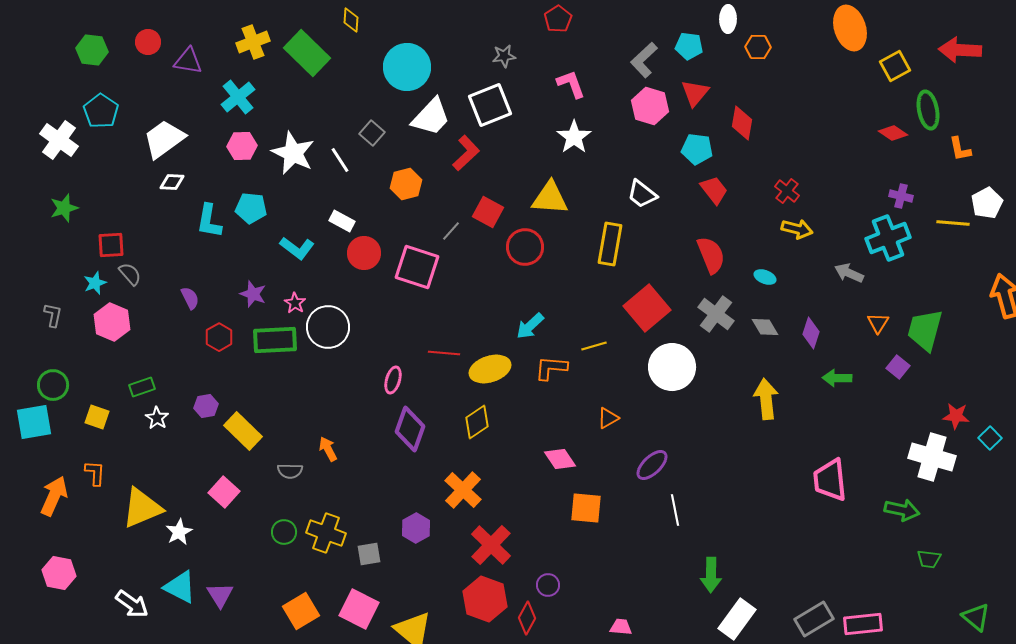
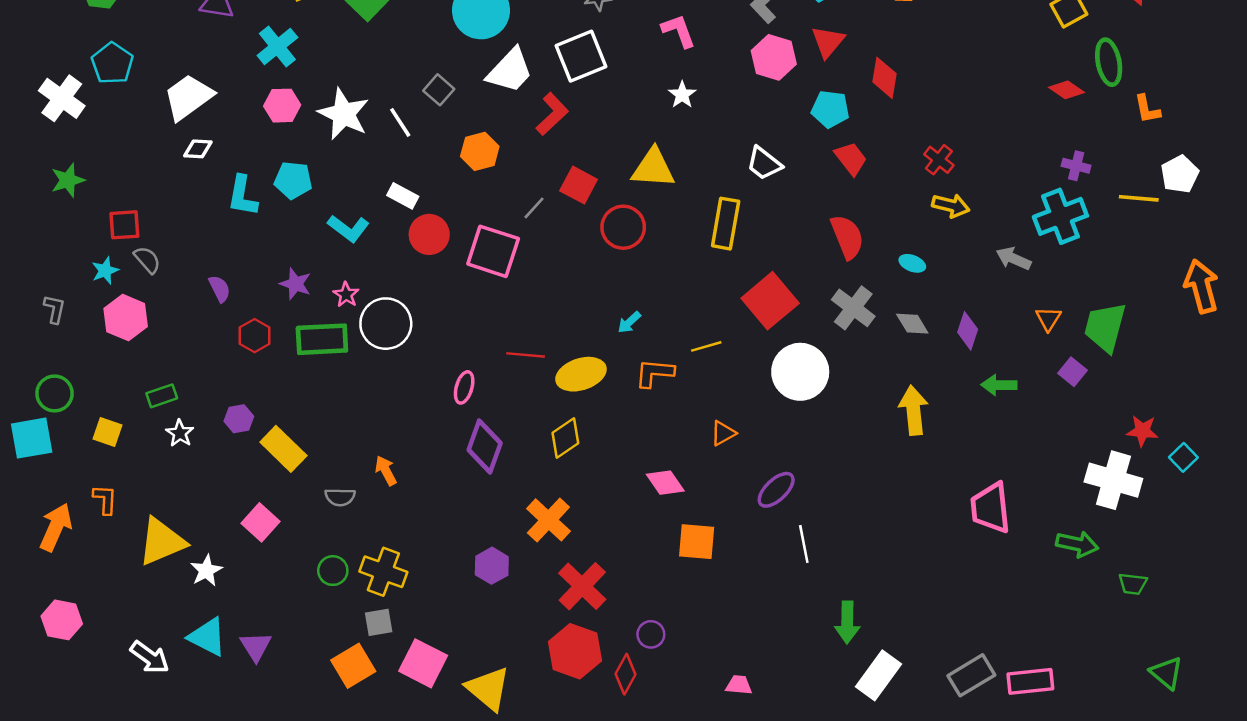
white star: (574, 137) -> (682, 95), size x0.7
cyan arrow: (530, 326) -> (629, 322), size x0.7
gray square: (369, 554) -> (379, 622), moved
green trapezoid: (929, 559) -> (1133, 584), moved

